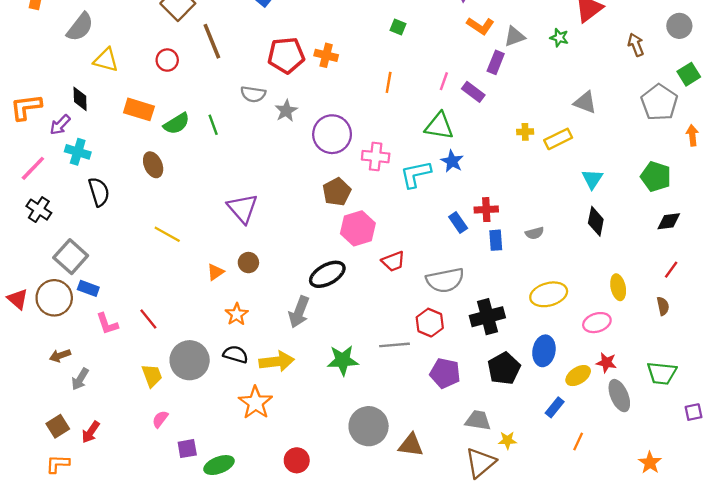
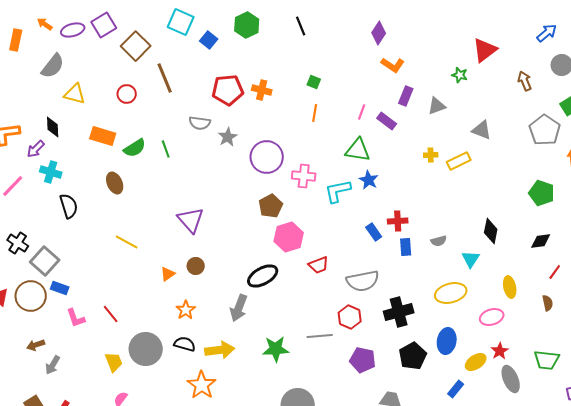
green square: (398, 27) -> (314, 82), moved
gray triangle: (515, 36) -> (437, 106), moved
cyan triangle: (592, 179) -> (471, 259), moved
black cross: (39, 210) -> (18, 243), moved
black diamond: (669, 221) -> (541, 241), moved
red star: (606, 363) -> (500, 351), turned 30

